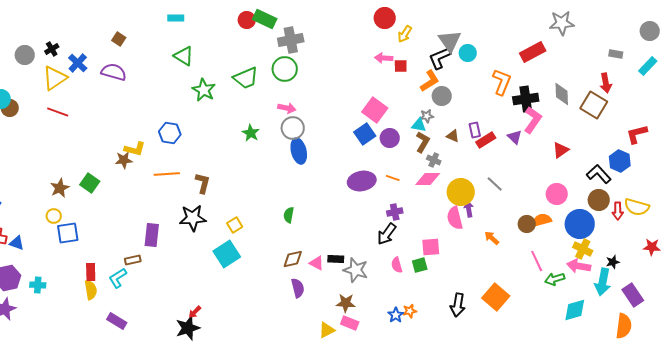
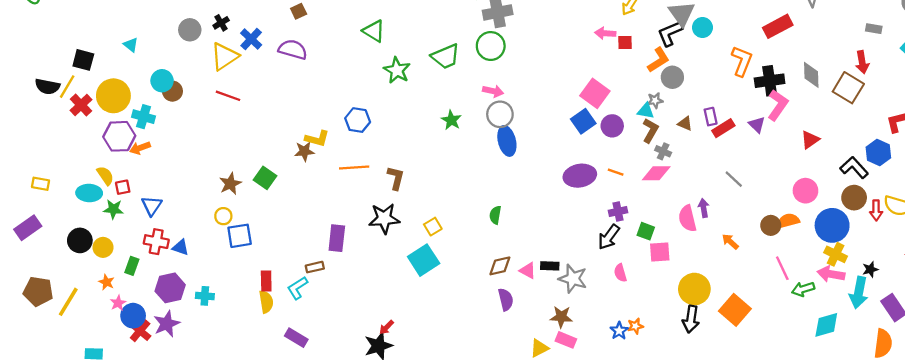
brown square: (119, 39) -> (299, 11), turned 32
yellow circle: (461, 192) -> (694, 289), moved
green square: (420, 265) -> (646, 231), moved, turned 35

